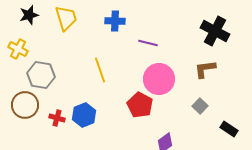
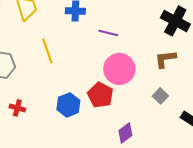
yellow line: (100, 70) -> (47, 51), moved
blue hexagon: (84, 115) -> (68, 105), moved

